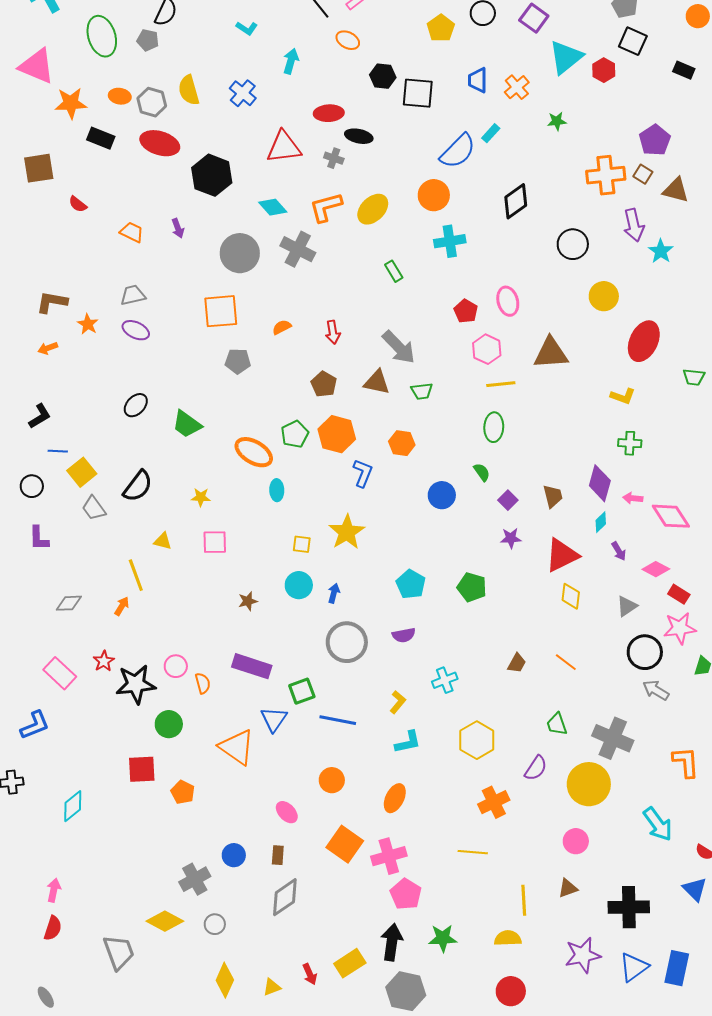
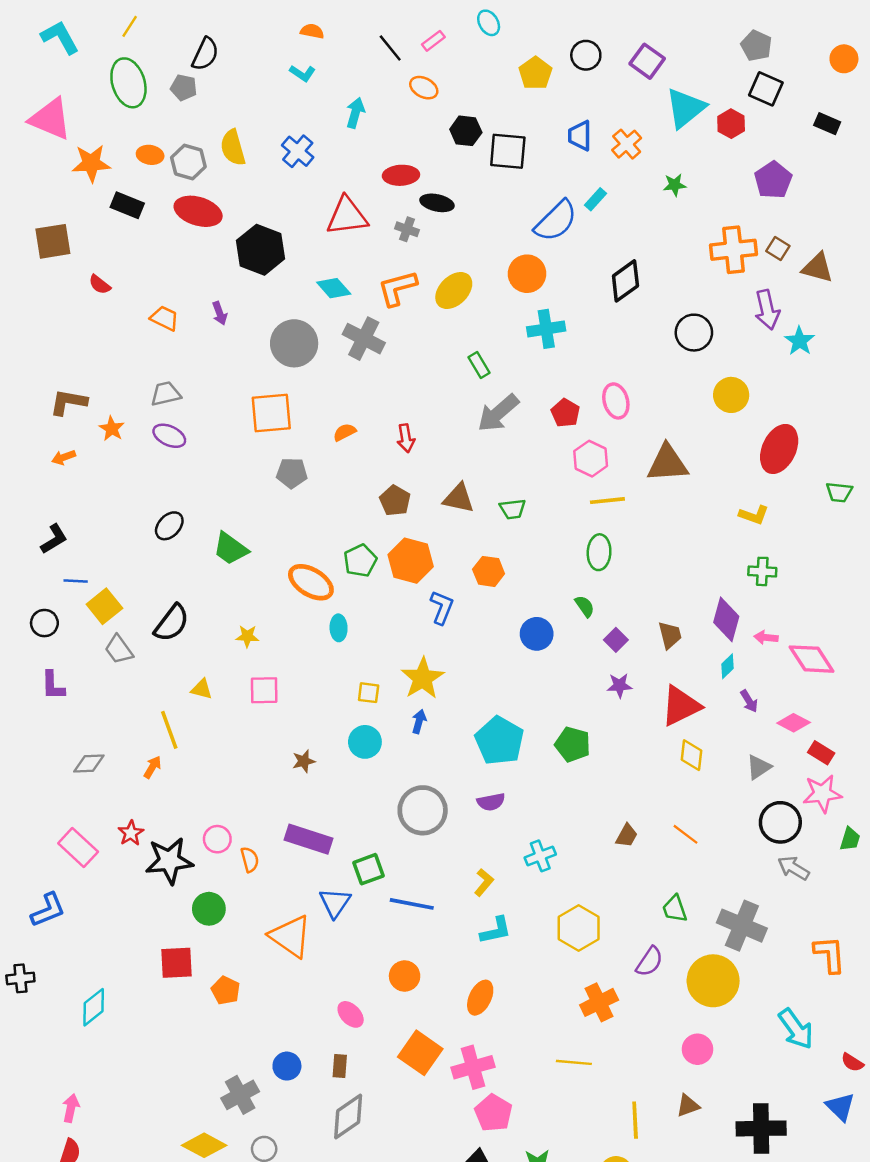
purple pentagon: (655, 140) -> (773, 180), moved
gray arrow: (399, 347) -> (498, 413), moved, turned 93
cyan pentagon: (411, 584) -> (499, 741), size x1.4
blue arrow: (334, 593) -> (419, 721), moved

